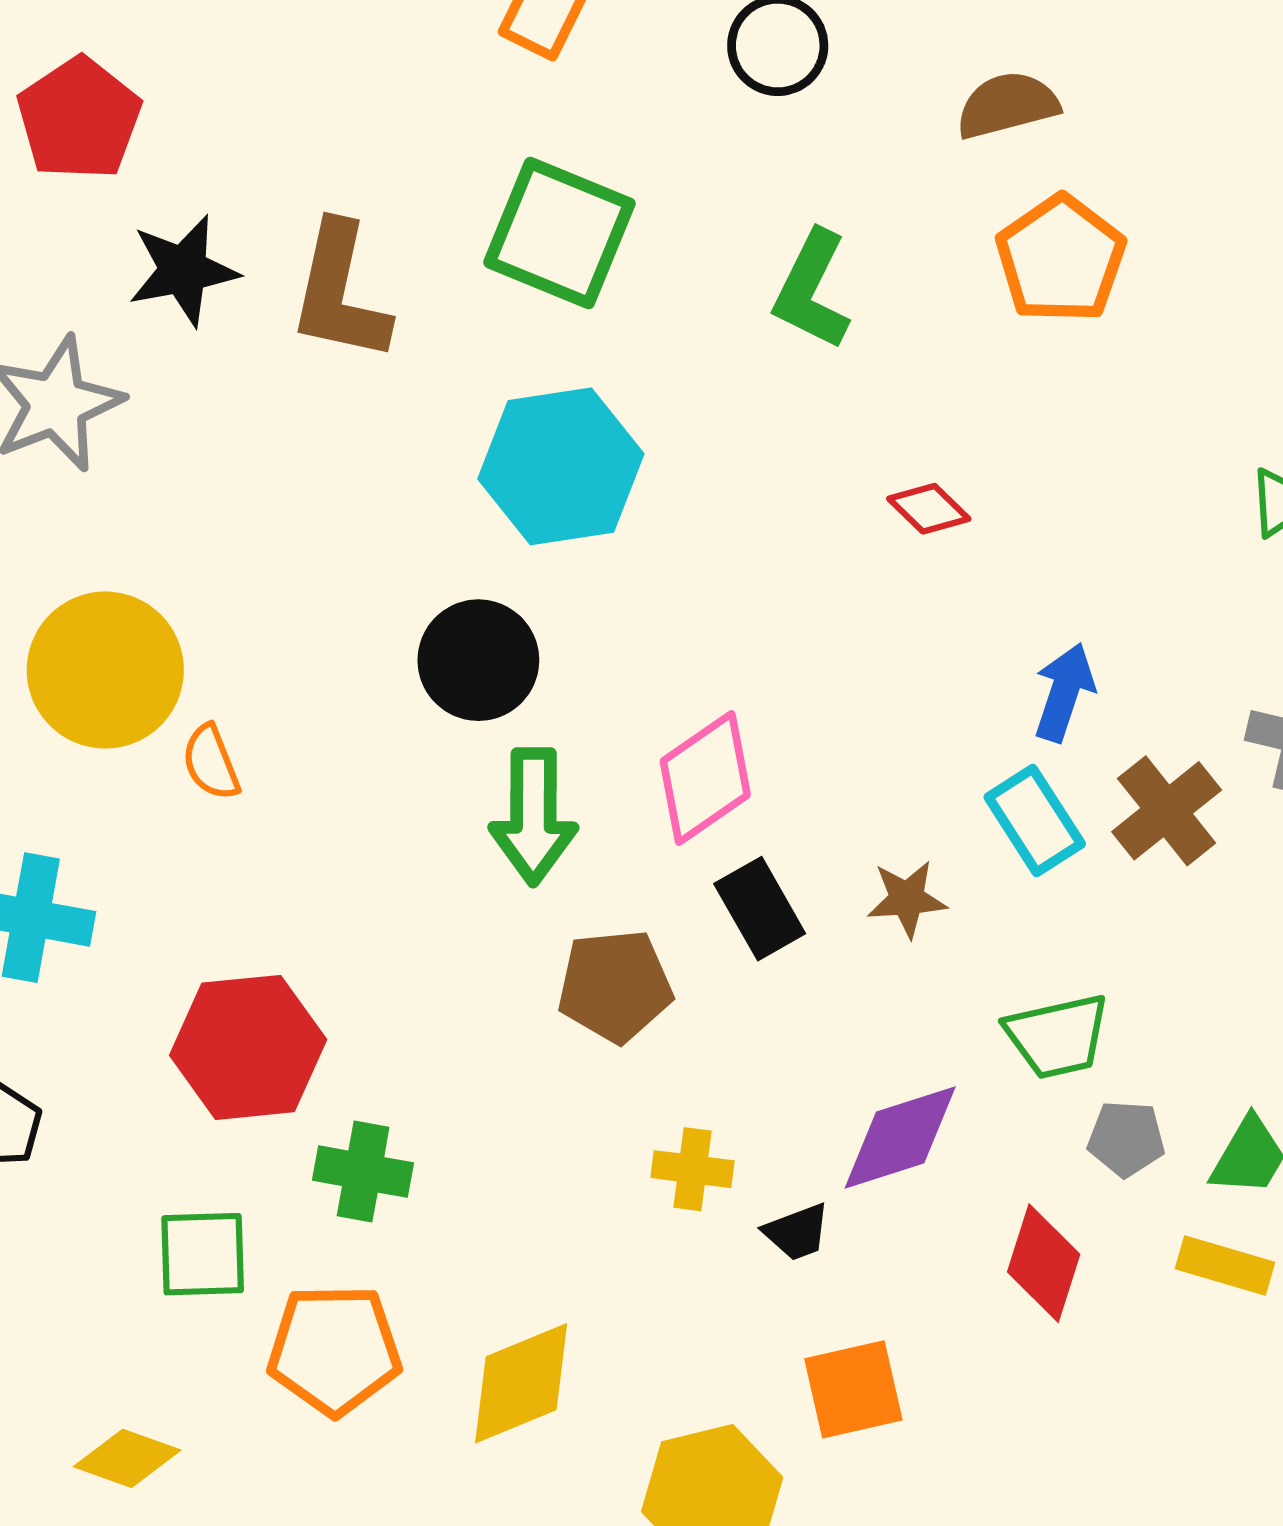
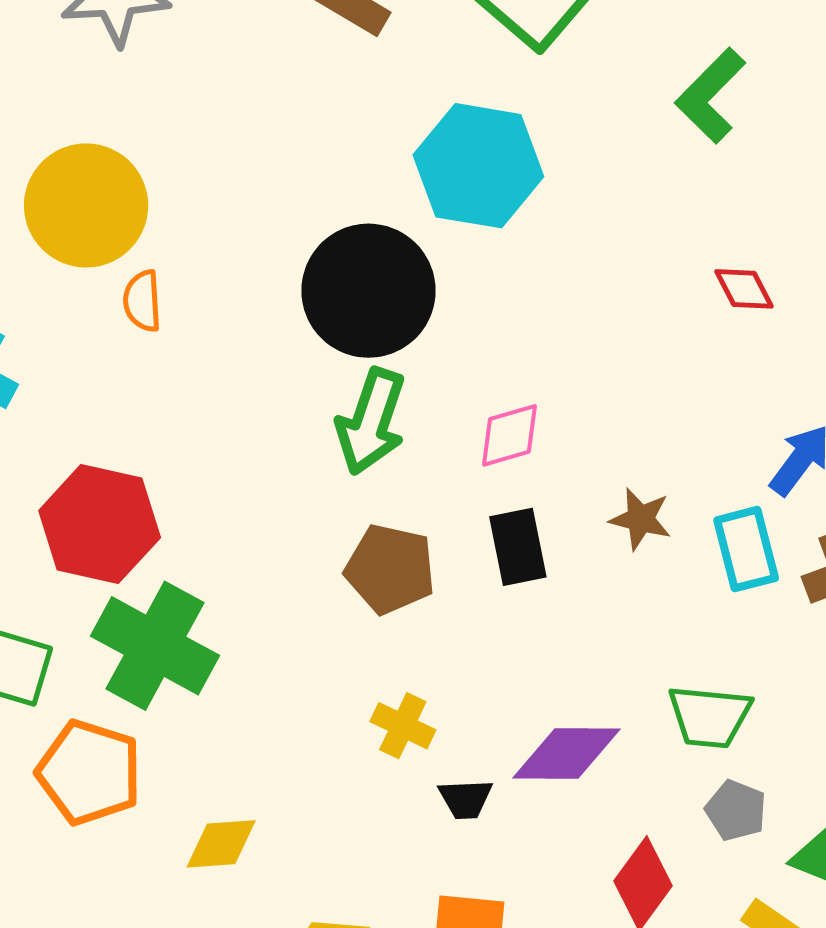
black circle: (478, 660) -> (368, 291), size x1.4
pink diamond: (705, 778) -> (509, 435), size x0.7
brown star: (907, 899) -> (640, 519), moved
green cross: (363, 1172) -> (155, 646), size x1.6
yellow diamond: (521, 1383) -> (221, 844), size x0.7

